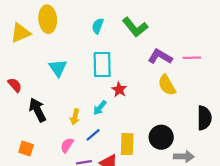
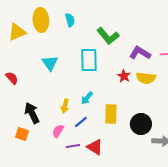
cyan semicircle: (98, 26) -> (70, 20), moved, turned 144
green L-shape: (135, 27) -> (108, 36), moved
yellow semicircle: (167, 85) -> (146, 78), turned -54
red star: (119, 90) -> (124, 76), moved
black arrow: (37, 110) -> (32, 113), moved
yellow rectangle: (127, 144) -> (111, 114), moved

